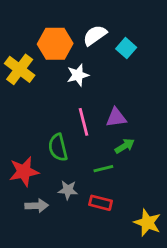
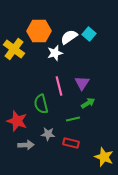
white semicircle: (95, 35) -> (69, 37), moved
purple triangle: (116, 118) -> (82, 83), turned -49
red star: (24, 172) -> (17, 121), turned 30

